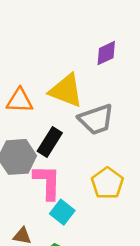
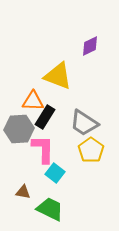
orange triangle: (20, 101) -> (33, 101), moved
gray trapezoid: (96, 119) -> (84, 123), moved, turned 52

